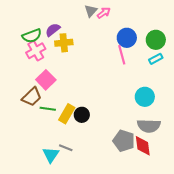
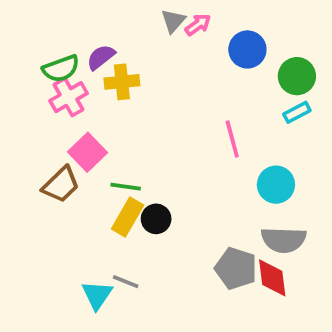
blue circle: (127, 38) -> (247, 49), moved
pink line: (122, 55) -> (232, 139), moved
green line: (48, 109) -> (126, 187), moved

